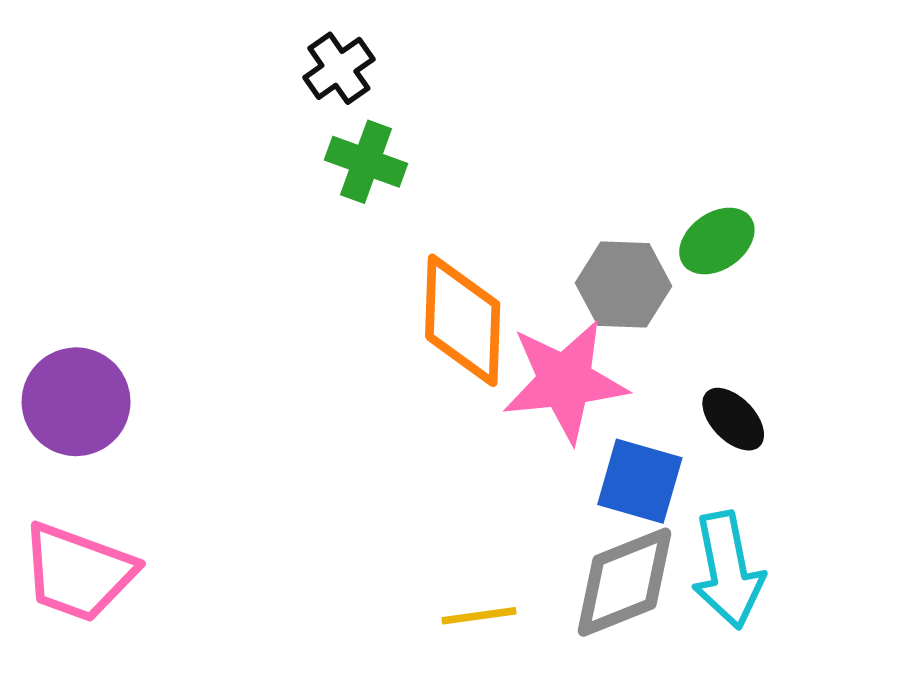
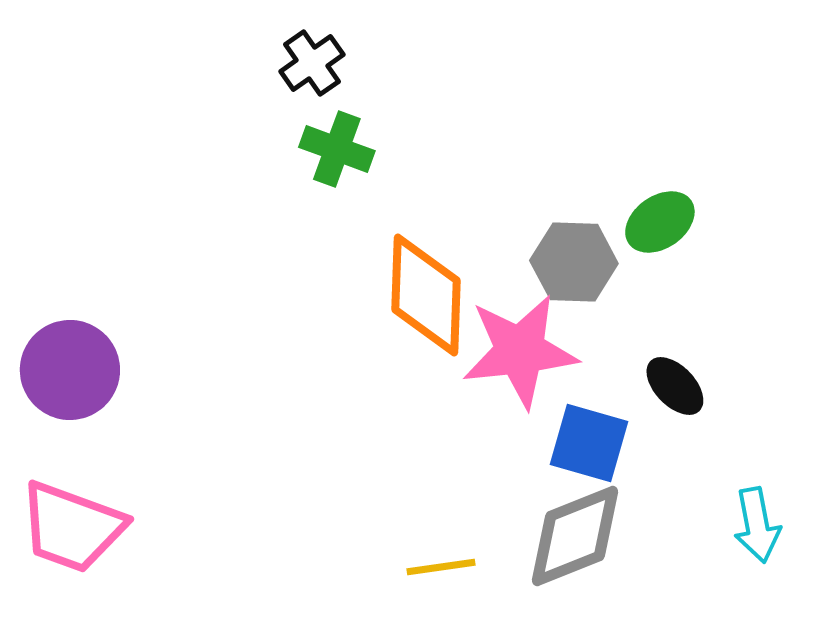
cyan arrow: (728, 570) -> (757, 525), moved, size x0.7

